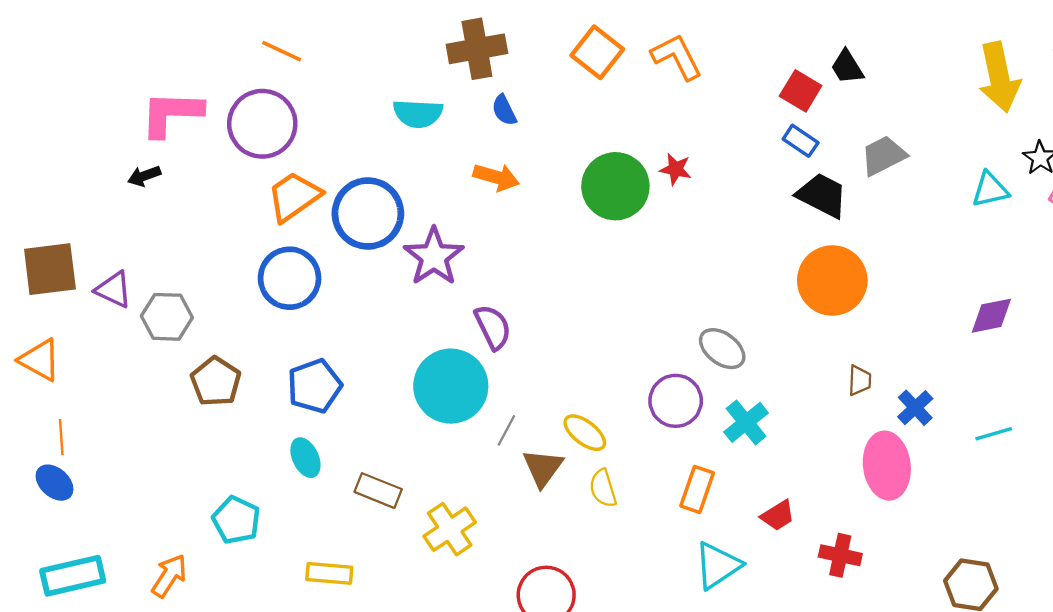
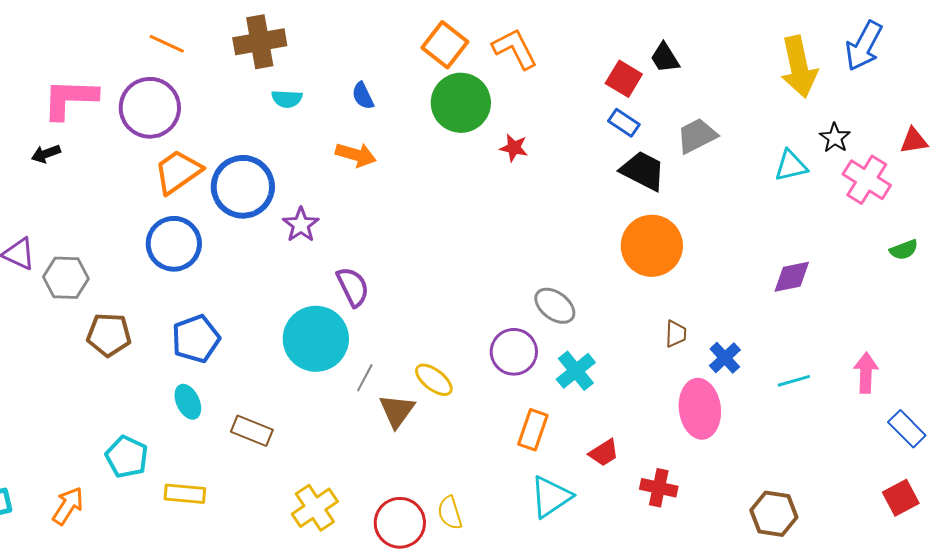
brown cross: (477, 49) -> (260, 42), moved
cyan semicircle: (418, 114) -> (287, 99), size x0.7
green circle: (615, 186) -> (461, 103), moved
purple star: (434, 257) -> (301, 225), size x0.7
brown pentagon: (216, 382) -> (109, 335), turned -30
yellow semicircle: (603, 488) -> (450, 513), moved
yellow cross: (450, 529) -> (315, 508), moved
yellow rectangle: (329, 573) -> (185, 494), moved

